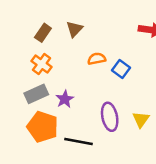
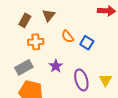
orange semicircle: (97, 59) -> (68, 37), turned -112
orange cross: (42, 64) -> (36, 42), moved, turned -35
purple star: (65, 99) -> (56, 66), moved

